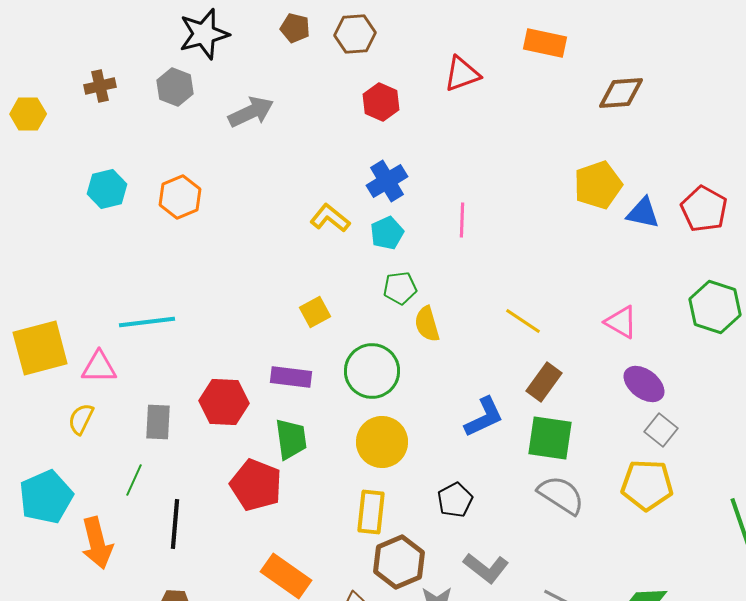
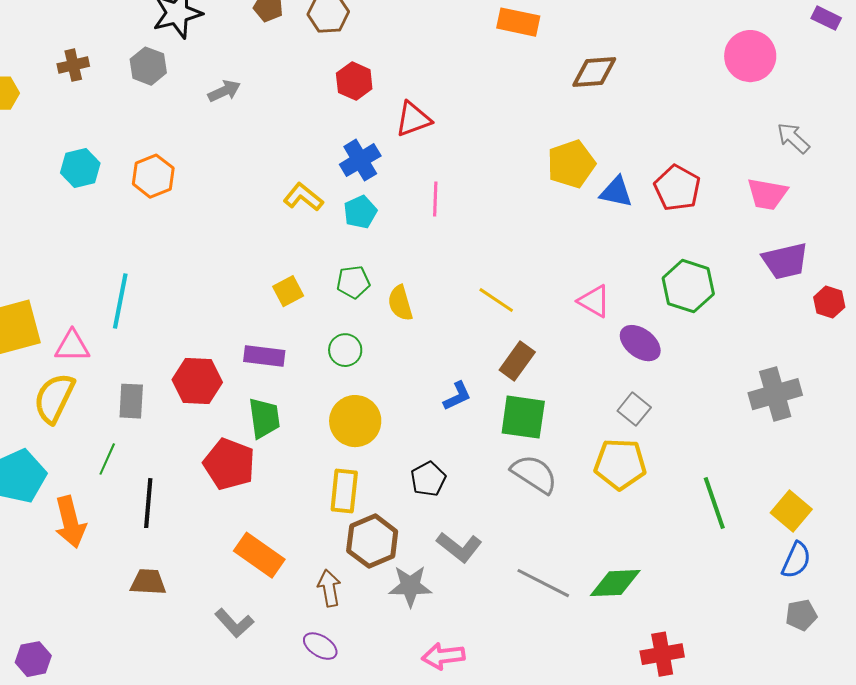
red triangle: (462, 74) -> (413, 119), moved
gray arrow: (251, 112) -> (224, 91), size x0.7
green pentagon: (400, 288) -> (353, 282), moved
cyan line: (147, 322) -> (120, 301), turned -72
green circle: (372, 371) -> (345, 350), size x0.6
purple ellipse: (644, 384) -> (640, 343), moved
blue L-shape: (484, 417) -> (457, 396), size x0.7
yellow semicircle: (81, 419) -> (54, 398), size x1.6

